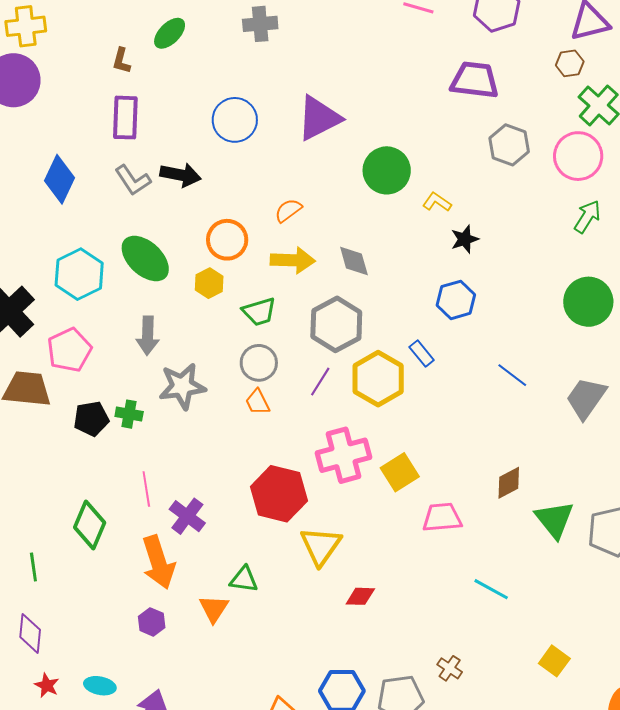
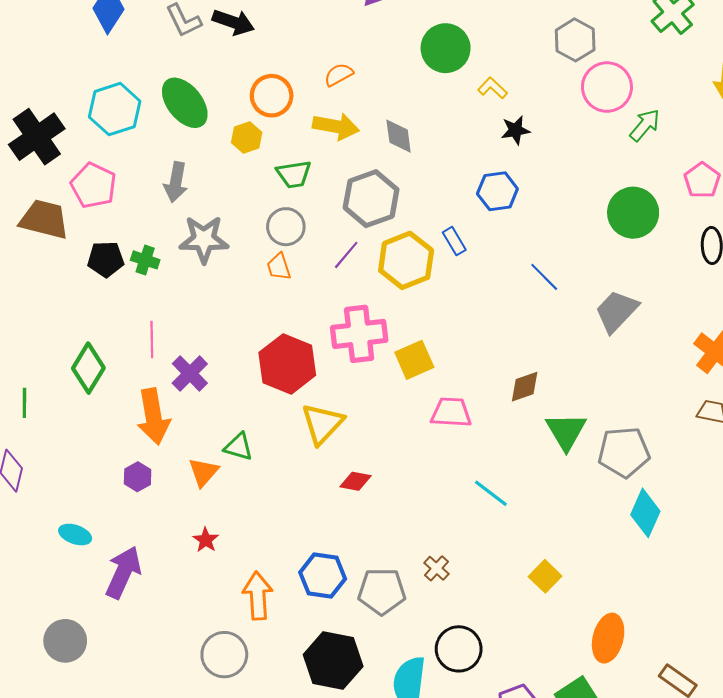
pink circle: (578, 156) -> (607, 87), moved
pink pentagon: (69, 350) -> (93, 185), turned -30
red star: (47, 685) -> (206, 540), moved

